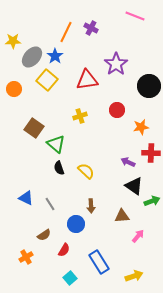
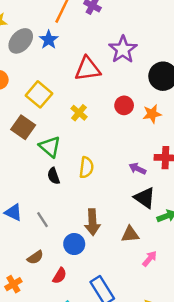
yellow square: (47, 80) -> (39, 94), moved
yellow cross: (80, 116) -> (79, 113), turned -32
orange star: (141, 127) -> (152, 114), moved
yellow semicircle: (86, 171) -> (86, 167), moved, turned 54
brown arrow: (91, 206) -> (92, 222), size x1.5

